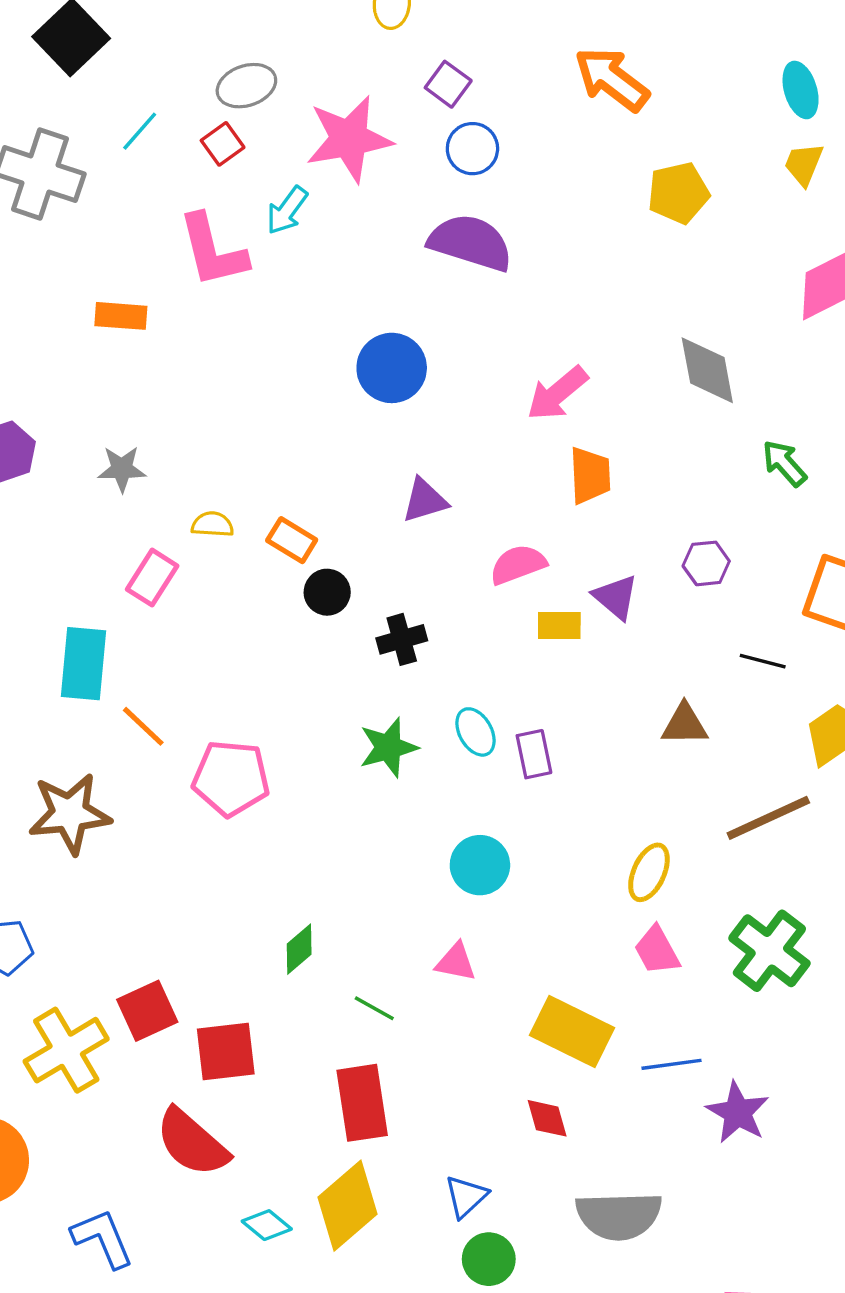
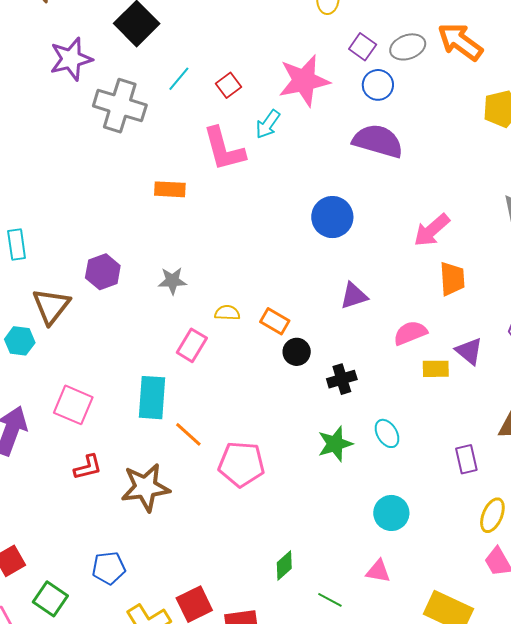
gray ellipse: (246, 86) -> (408, 47), moved
purple rectangle: (534, 754) -> (466, 459), moved

